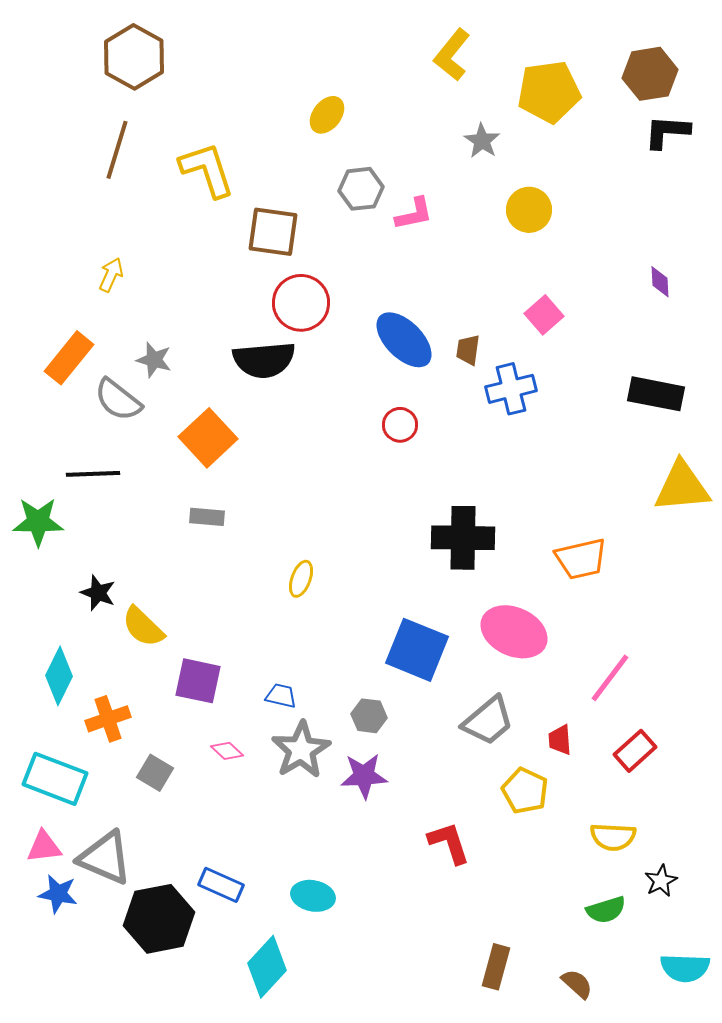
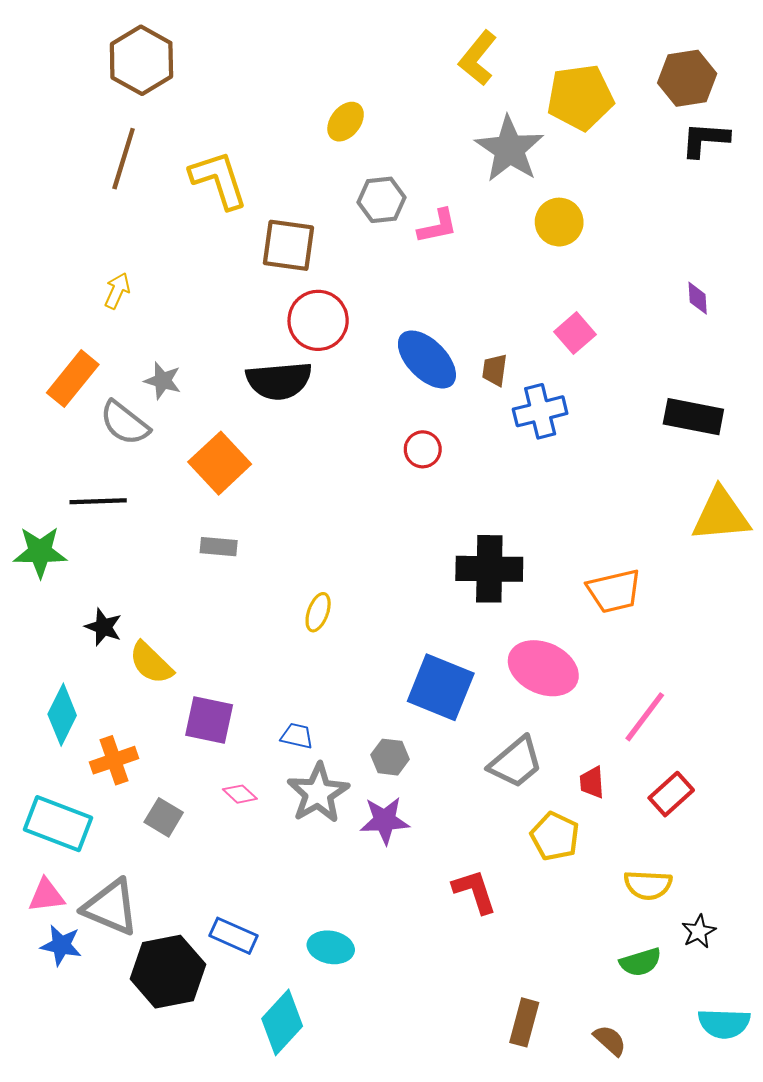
gray star: (482, 141) -> (509, 149), size x1.8

